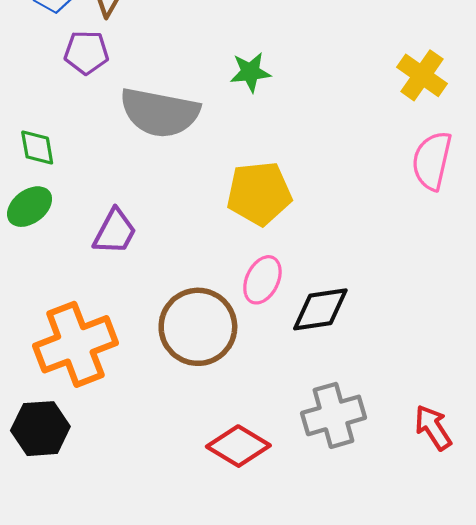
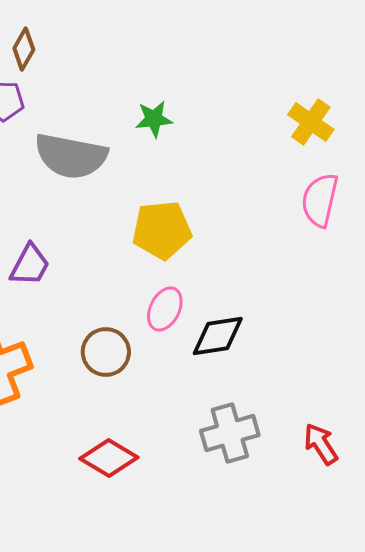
brown circle: (198, 327) -> (106, 352), size x0.7
red diamond: (238, 446) -> (109, 458), moved

